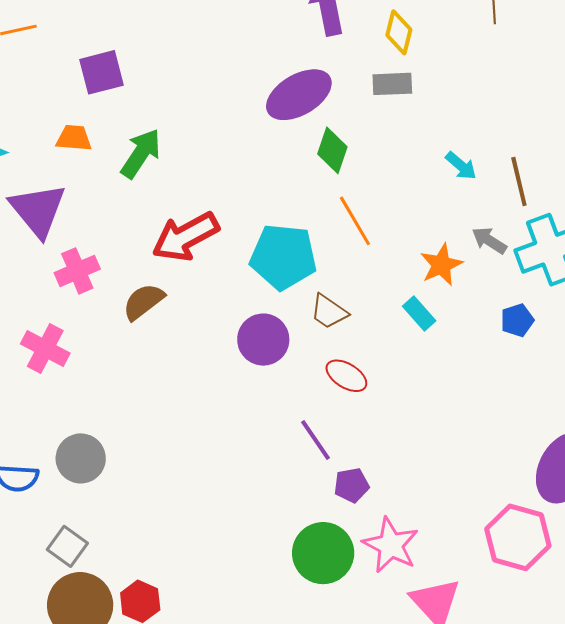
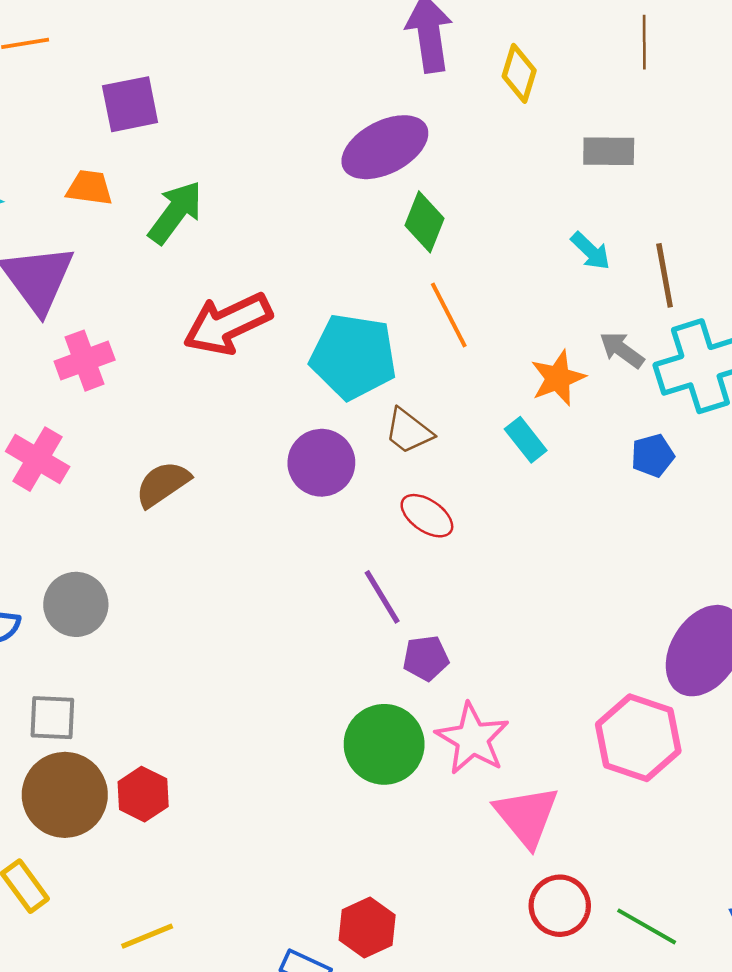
gray rectangle: (392, 84) -> (609, 151), moved
brown semicircle: (143, 302) -> (163, 484), moved
gray square: (67, 546) -> (52, 718), turned -36

